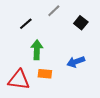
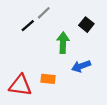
gray line: (54, 11) -> (44, 13), moved
green arrow: (37, 50) -> (63, 43), moved

